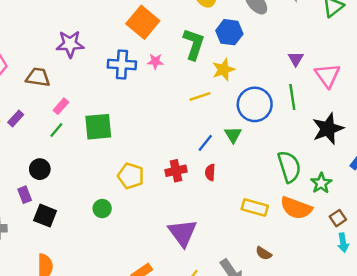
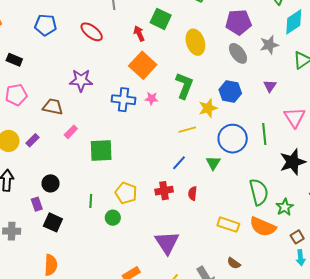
blue hexagon: (229, 32) -> (230, 92), moved
purple triangle: (296, 59) -> (270, 86), moved
green line: (56, 130) -> (91, 201), moved, turned -40
blue line: (205, 143) -> (179, 163), moved
green circle: (102, 209) -> (113, 218), moved

